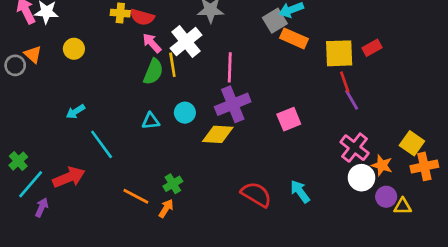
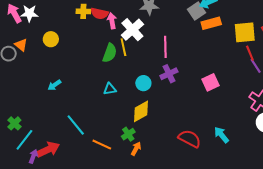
orange rectangle: (294, 38) -> (211, 23), turned -36
pink arrow: (152, 43) -> (112, 21), moved, turned 35
purple cross: (233, 104) -> (169, 74), size x0.7
cyan circle: (185, 113) -> (143, 83), moved
yellow diamond: (218, 134) -> (141, 111), moved, turned -30
cyan line: (102, 144) -> (76, 125), moved
red arrow: (69, 177) -> (48, 150), moved
orange arrow: (166, 208) -> (136, 149), moved

